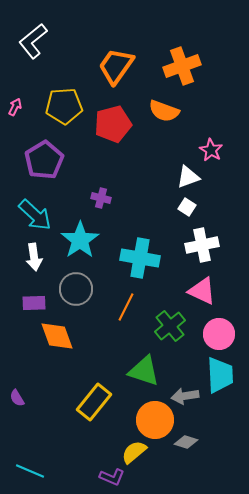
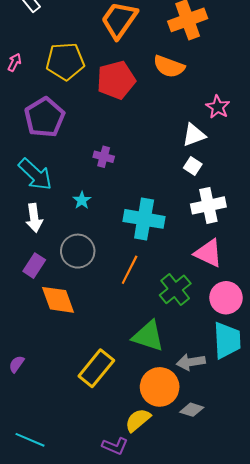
cyan star: (80, 240) -> (82, 200), size x0.5
purple rectangle: (34, 303) -> (34, 266), turned -55
purple semicircle: (17, 398) -> (17, 364), turned 66

